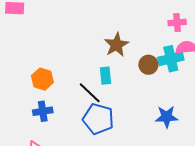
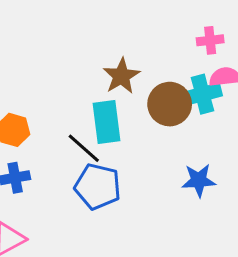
brown circle: (148, 65) -> (170, 104), size x1.5
cyan rectangle: (106, 76) -> (107, 122), size x1.6

